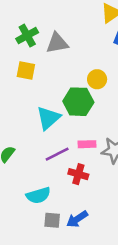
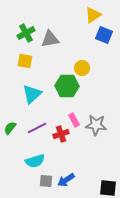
cyan triangle: (48, 118) -> (32, 94), moved
pink rectangle: (87, 144) -> (74, 120), turned 64
purple line: (57, 154) -> (37, 128), moved
red cross: (78, 174) -> (61, 134), moved, turned -35

